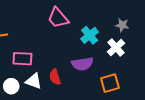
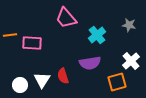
white cross: (116, 47) -> (131, 61), moved
pink rectangle: (22, 59) -> (32, 43), moved
white triangle: (34, 81) -> (42, 80), turned 42

